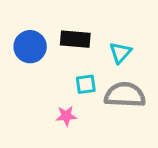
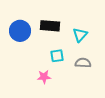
gray semicircle: (125, 95) -> (83, 63), size x0.6

